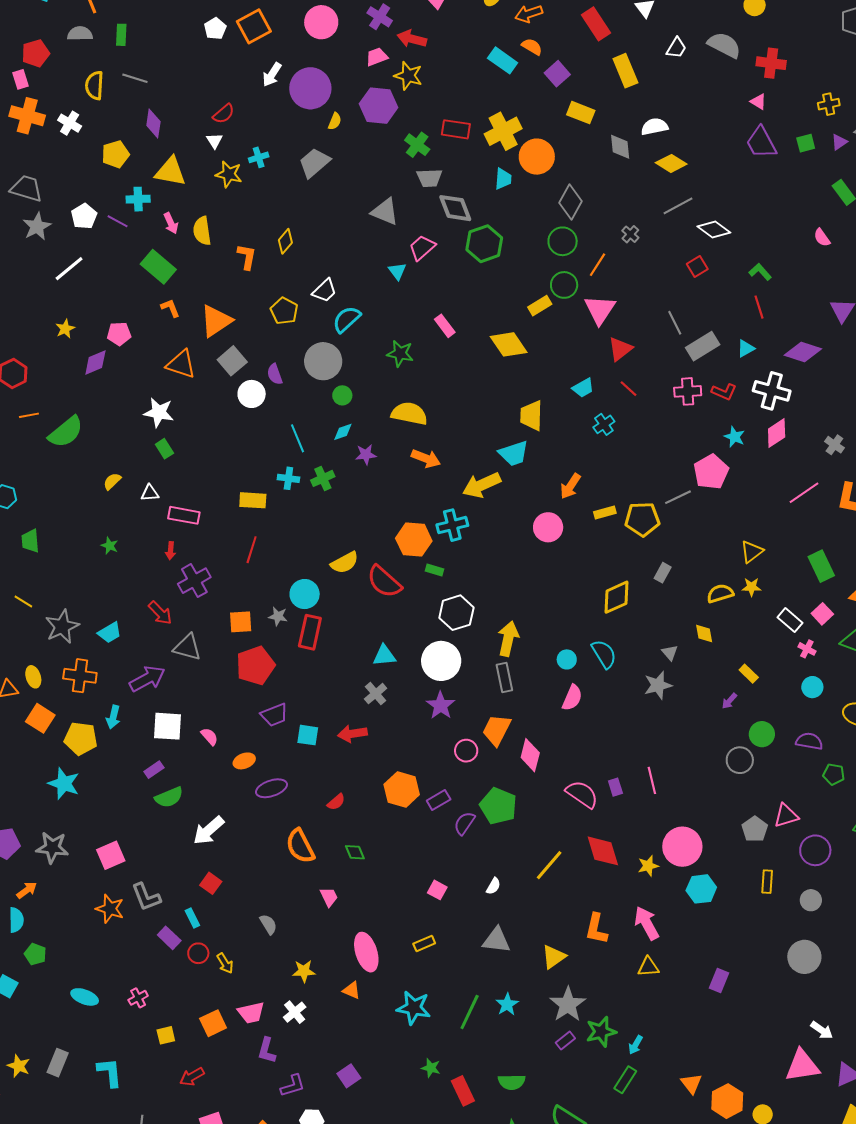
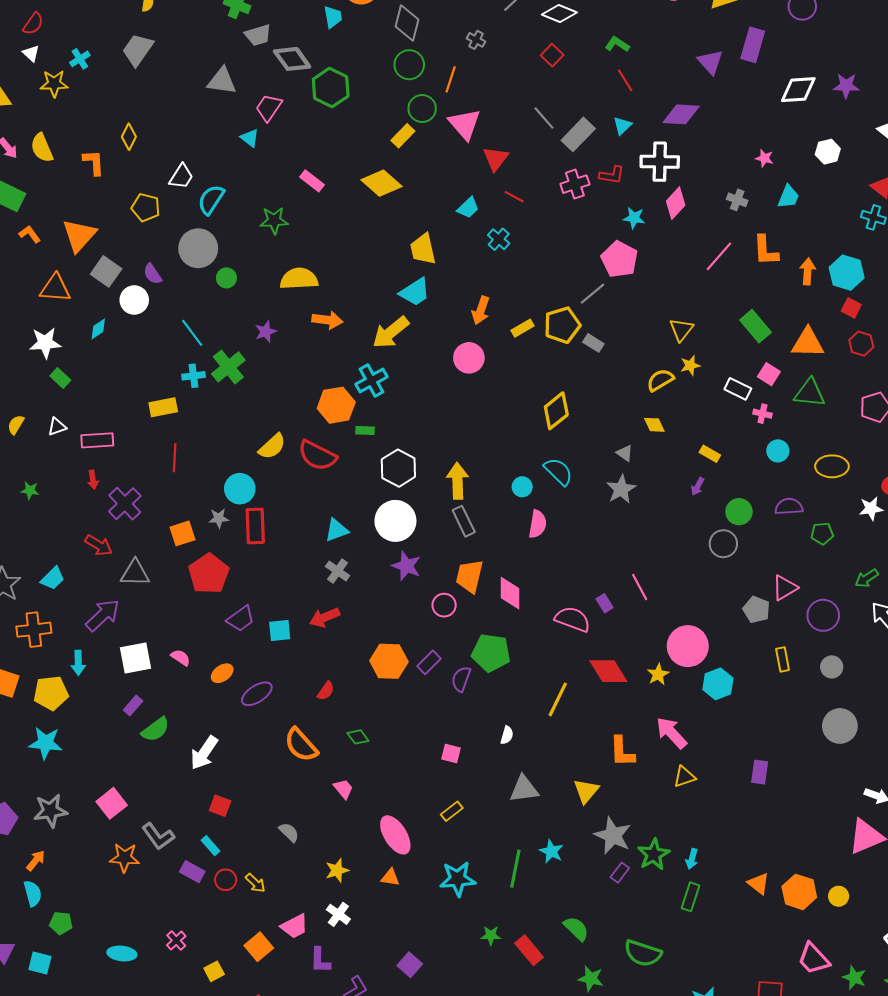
cyan diamond: (343, 432) -> (98, 329), moved
green cross: (323, 478) -> (228, 367), size x1.4
gray rectangle: (663, 573) -> (593, 343), moved, turned -72
green semicircle: (512, 1082) -> (576, 929), turned -120

